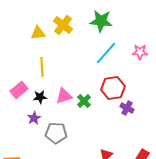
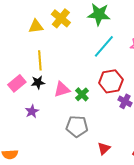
black star: (40, 97) -> (38, 82), moved
gray pentagon: (56, 133) -> (77, 126), moved

